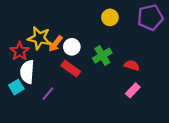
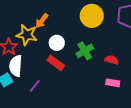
yellow circle: (110, 17) -> (92, 16), size x1.5
orange arrow: (56, 44) -> (42, 21), moved
pink rectangle: (133, 90) -> (113, 83), turned 56

